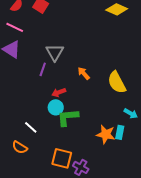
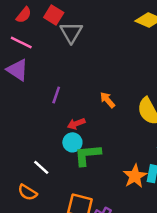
gray triangle: (55, 52) -> (71, 32), moved
orange star: (106, 134) -> (135, 176), turned 30

